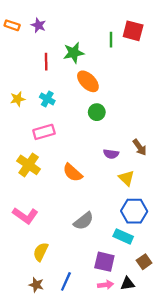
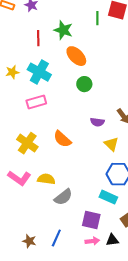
green star: (74, 53) -> (63, 30), turned 30
cyan cross: (47, 99) -> (39, 72), size x1.6
yellow cross: (29, 165) -> (27, 143), moved
gray semicircle: (84, 221) -> (63, 197), moved
yellow semicircle: (41, 252) -> (46, 179), moved, turned 72

